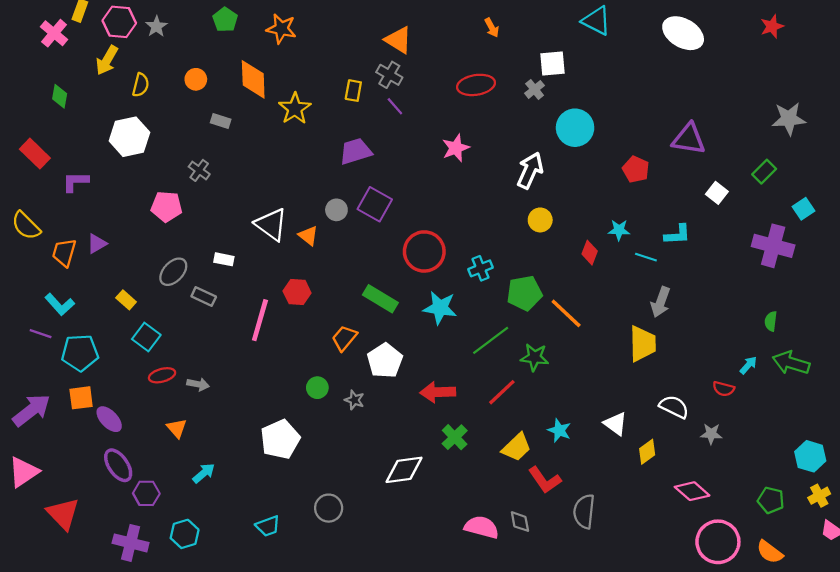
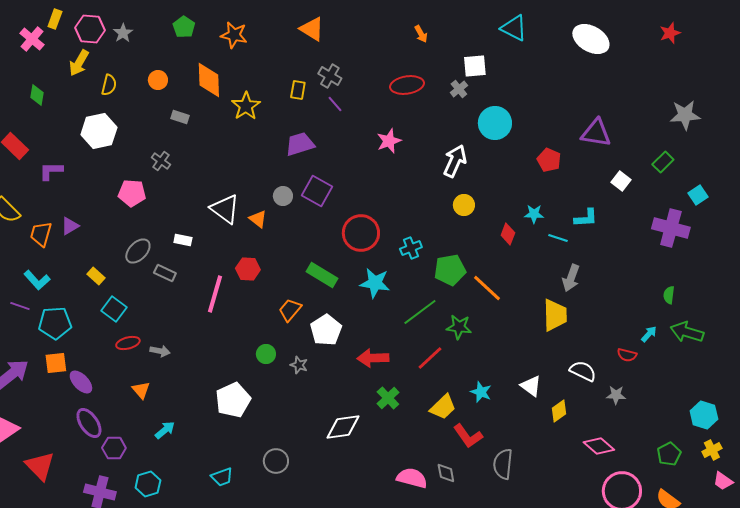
orange triangle: (398, 40) -> (312, 29), moved
green pentagon: (771, 500) -> (669, 454), turned 30

